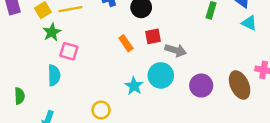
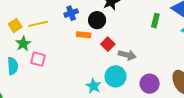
red square: (153, 36) -> (108, 44), turned -32
orange rectangle: (126, 43) -> (84, 35), moved, turned -48
cyan semicircle: (54, 75) -> (13, 66), moved

